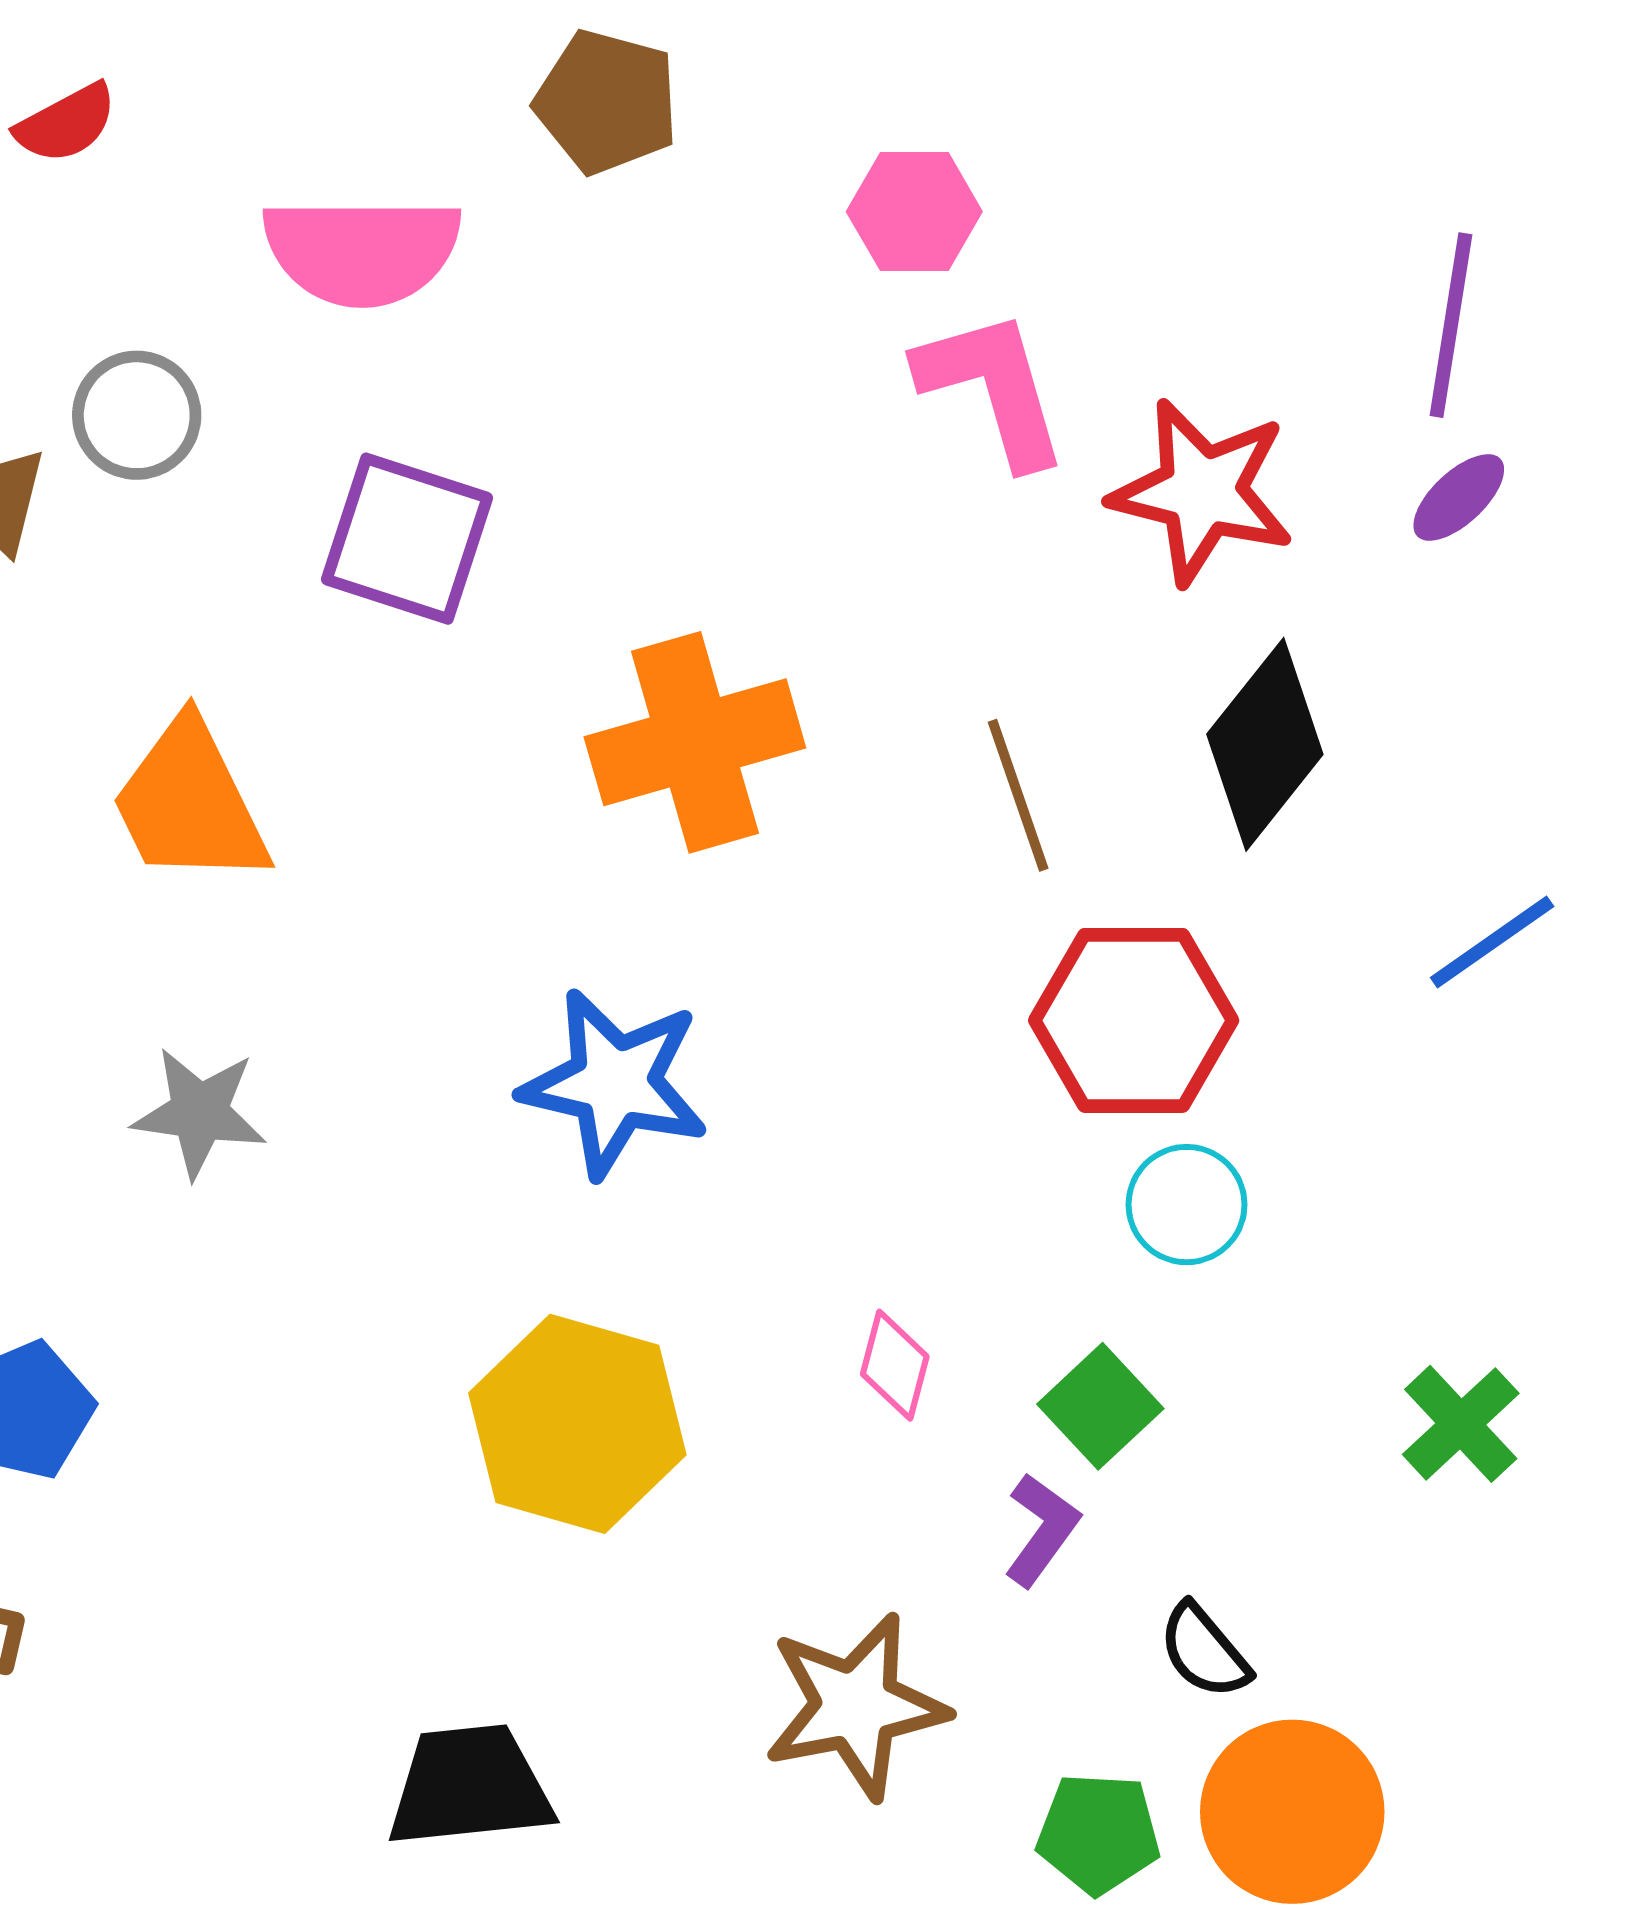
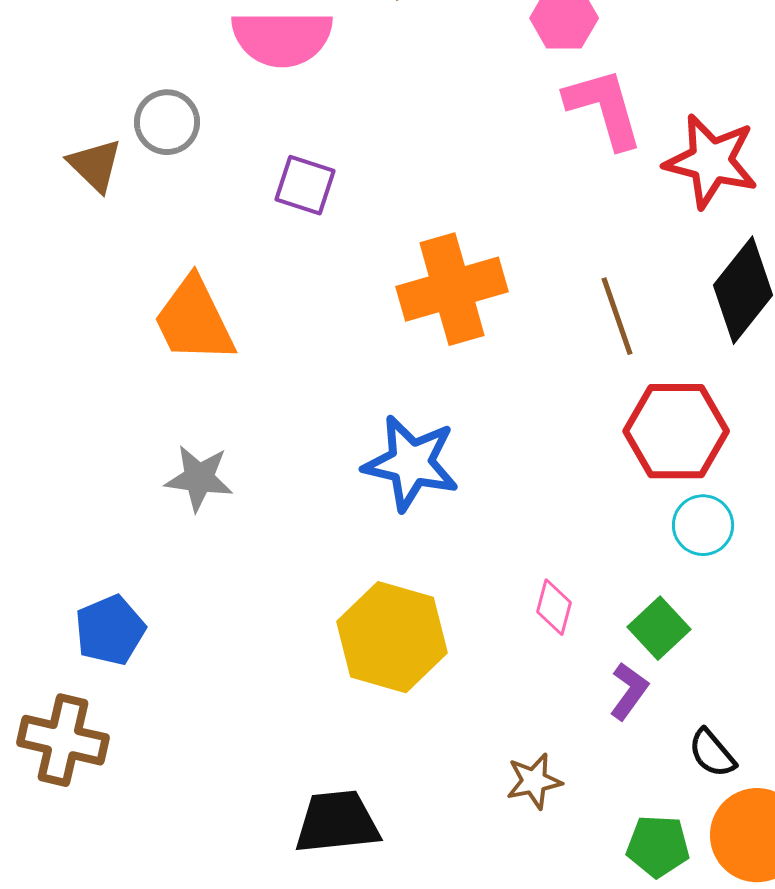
purple square: (407, 539) -> (305, 185), size x0.7
brown star: (856, 1706) -> (534, 781), size x0.6

